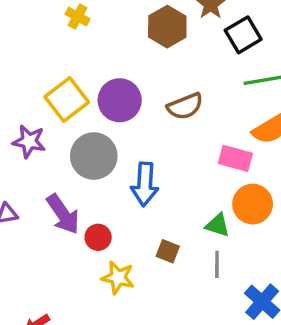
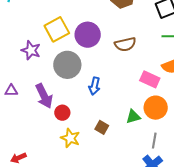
blue arrow: (145, 184) -> (94, 86), size x0.7
green triangle: (218, 225) -> (133, 117), turned -42
gray line: (217, 264) -> (154, 141), moved

